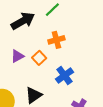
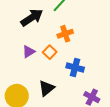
blue cross: (64, 76) -> (75, 68), turned -36

